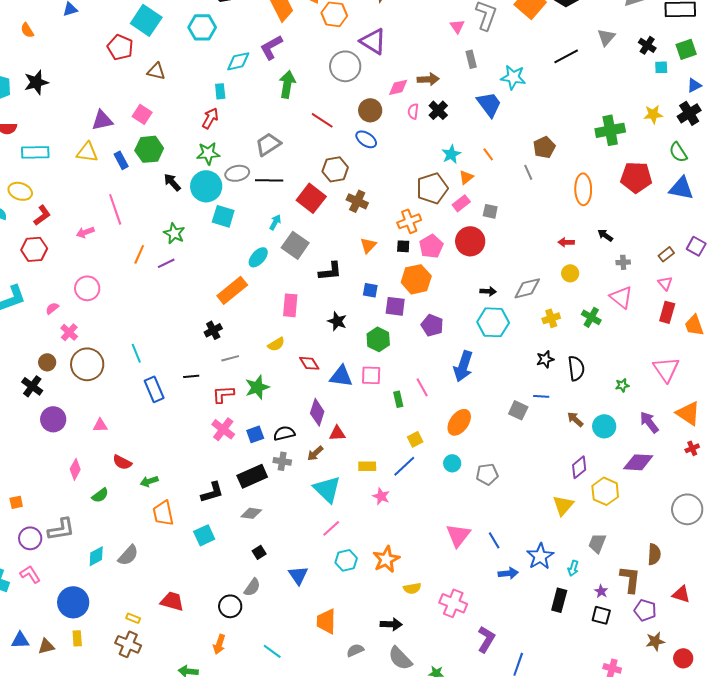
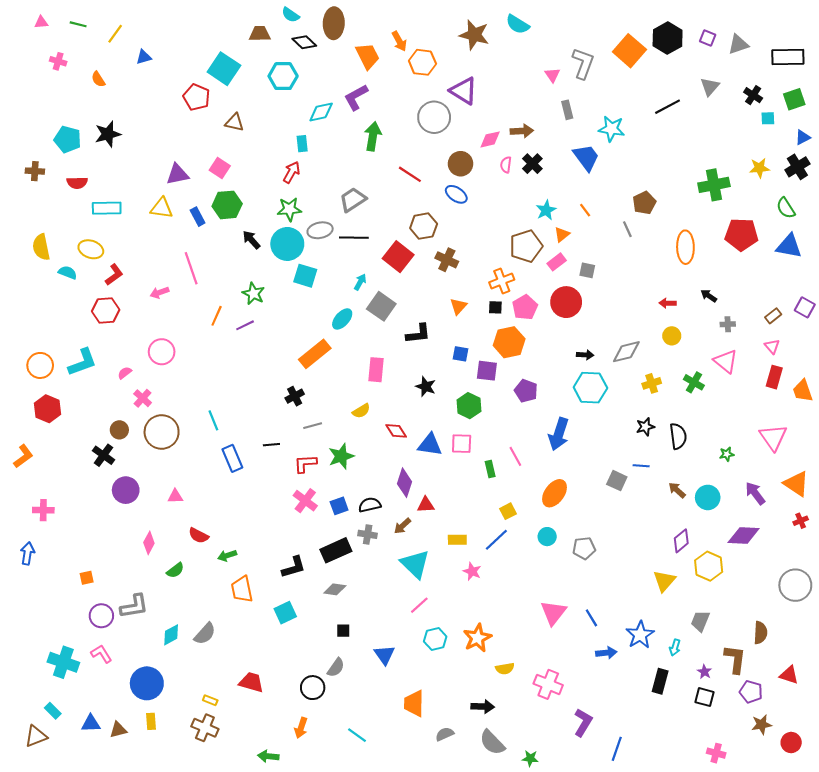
black square: (259, 552) -> (343, 631), turned 32

